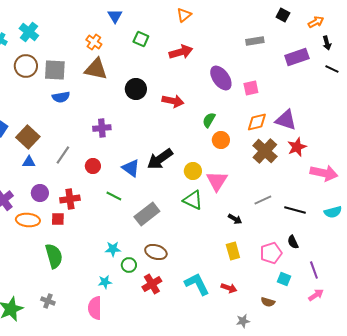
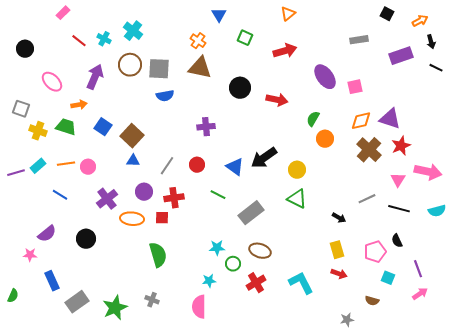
gray line: (63, 155) -> (167, 166), moved
pink triangle: (217, 181) -> (398, 180), moved, size x0.7
red arrow: (229, 288) -> (339, 274), moved

